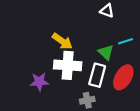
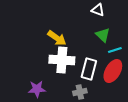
cyan line: (126, 41) -> (115, 50), moved
green triangle: (106, 52) -> (103, 35), moved
purple star: (39, 82) -> (37, 89), moved

